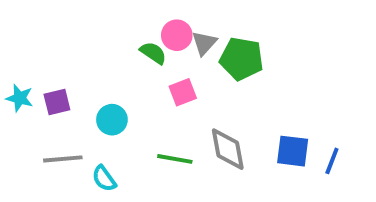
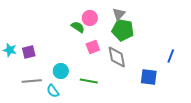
gray triangle: (204, 43) -> (119, 14), moved
cyan circle: (112, 120) -> (61, 71), moved
gray diamond: (228, 149) -> (117, 57), moved
blue line: (332, 161) -> (171, 56), moved

